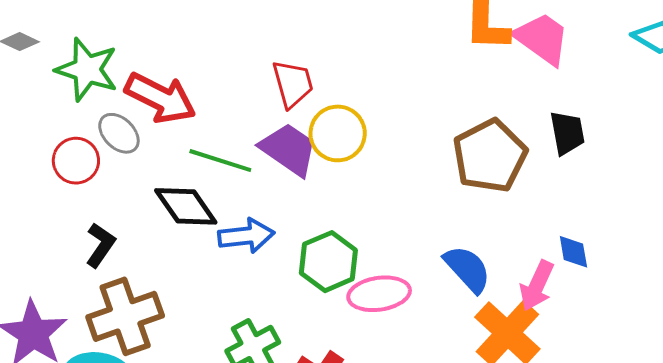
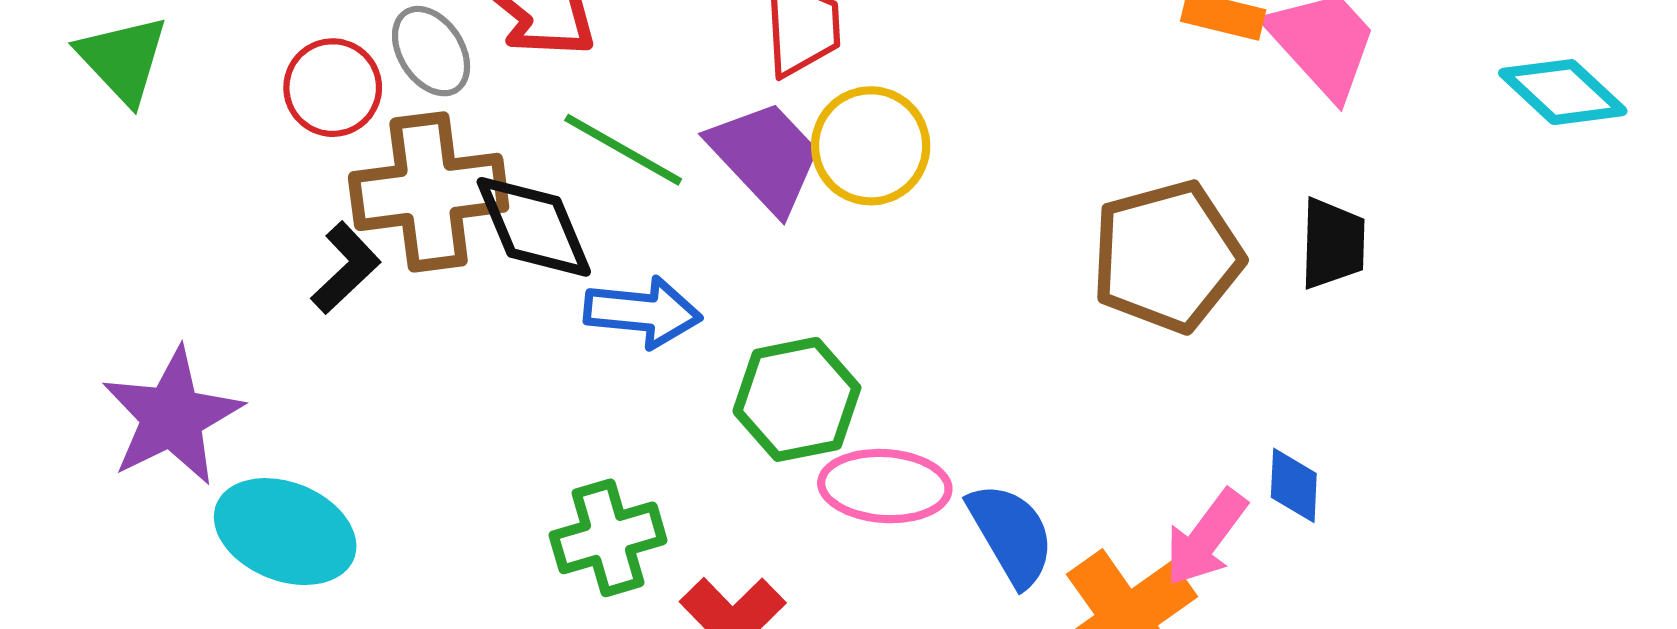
blue semicircle: (467, 269) -> (1011, 534), moved
brown cross: (125, 316) -> (429, 192), moved

